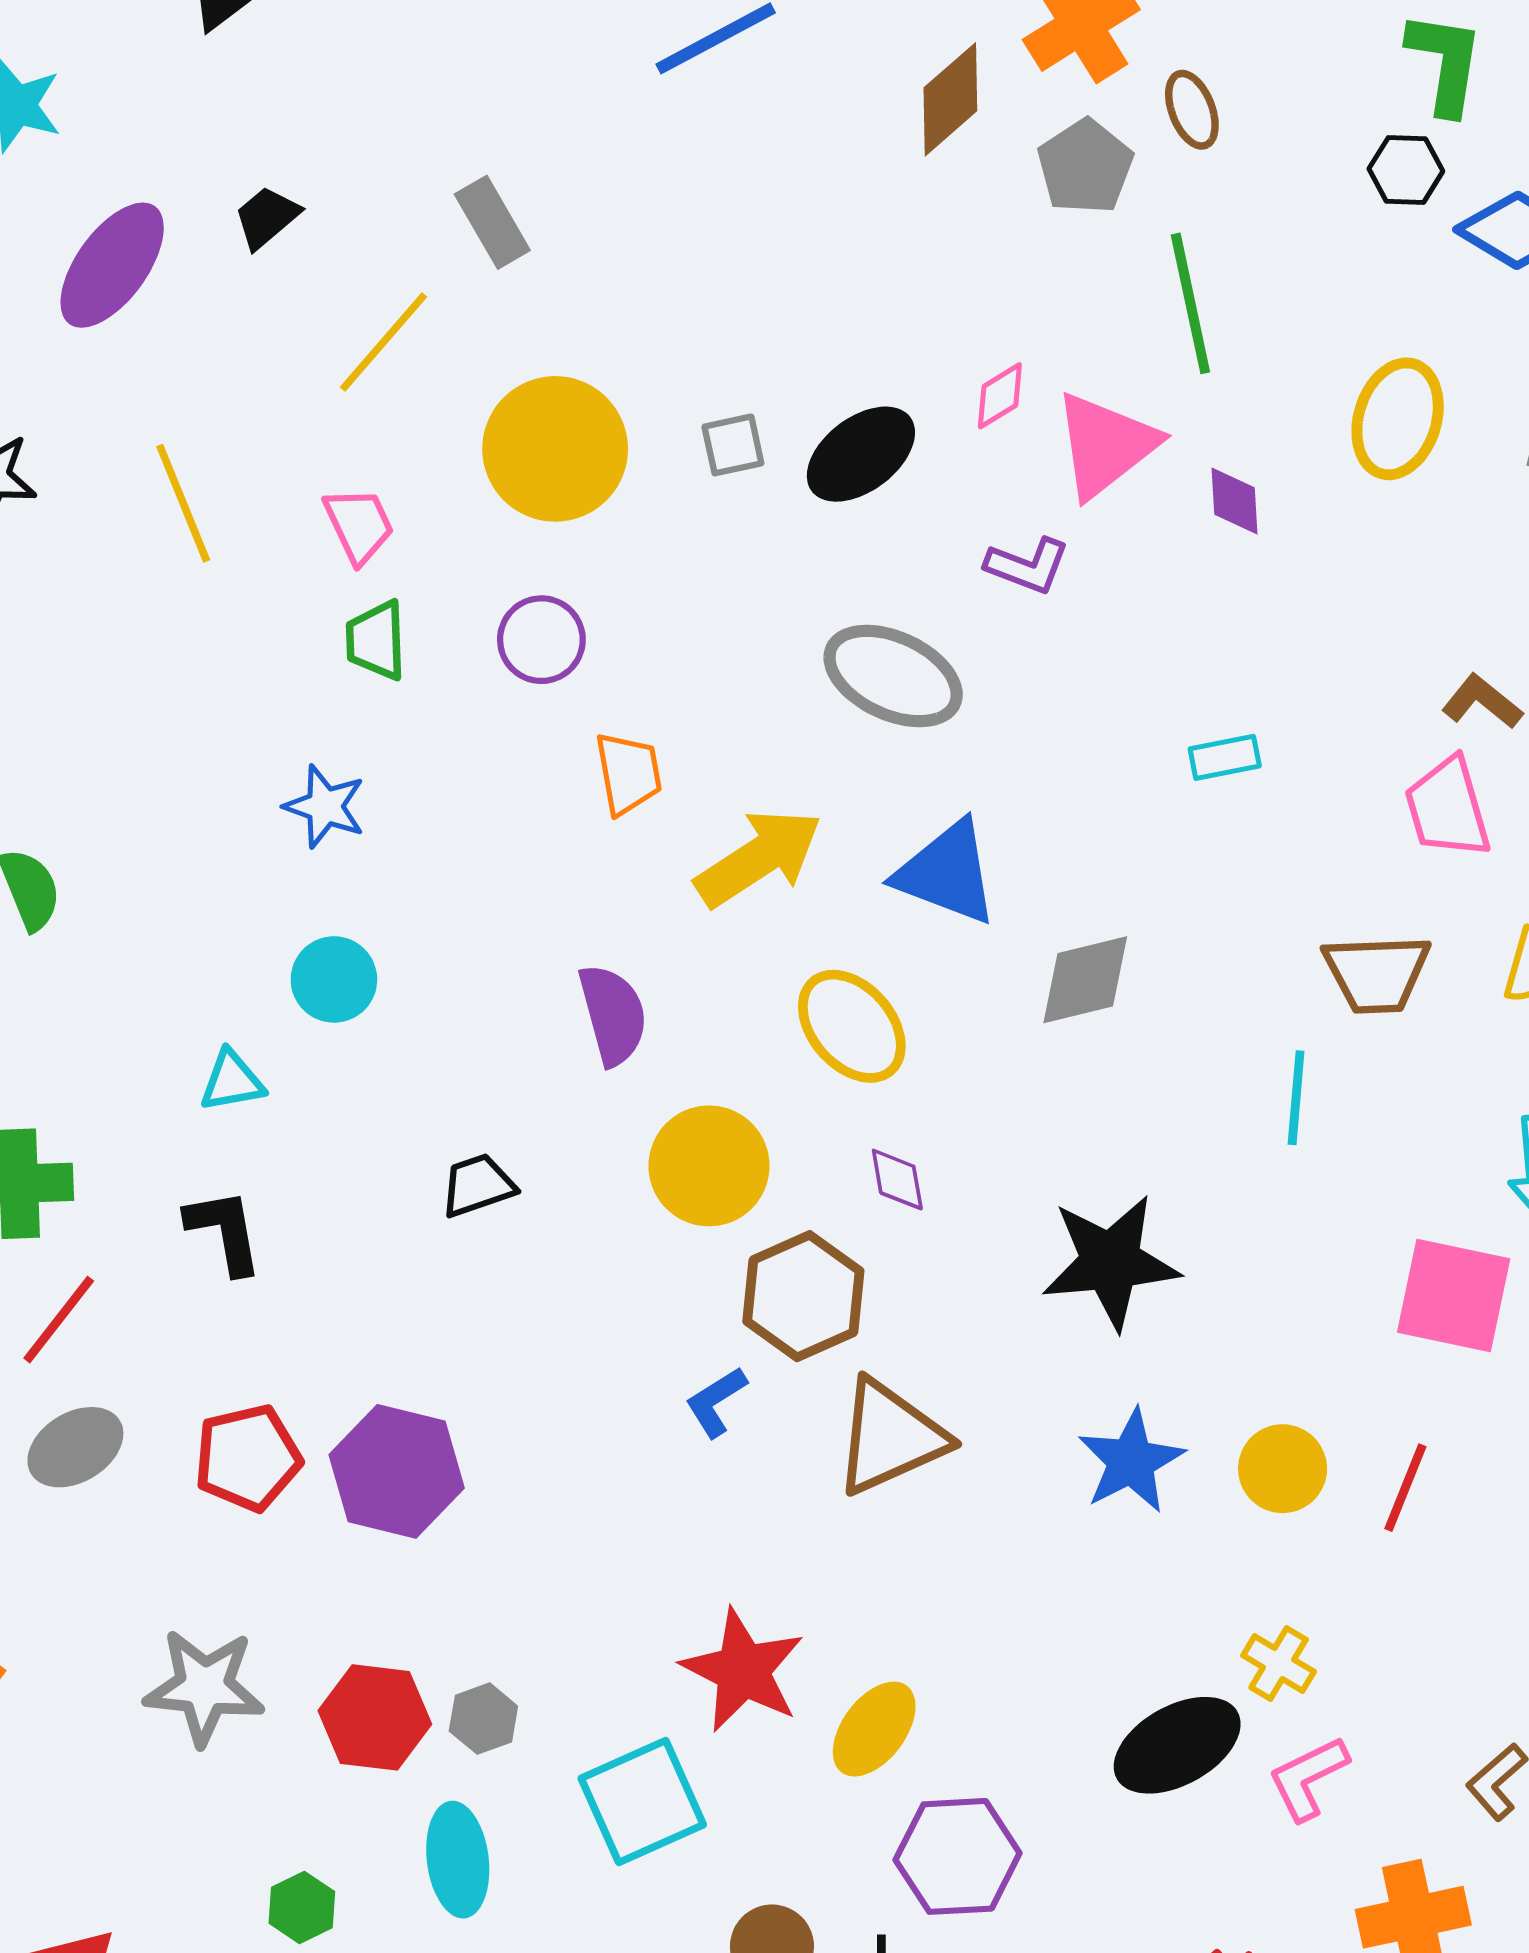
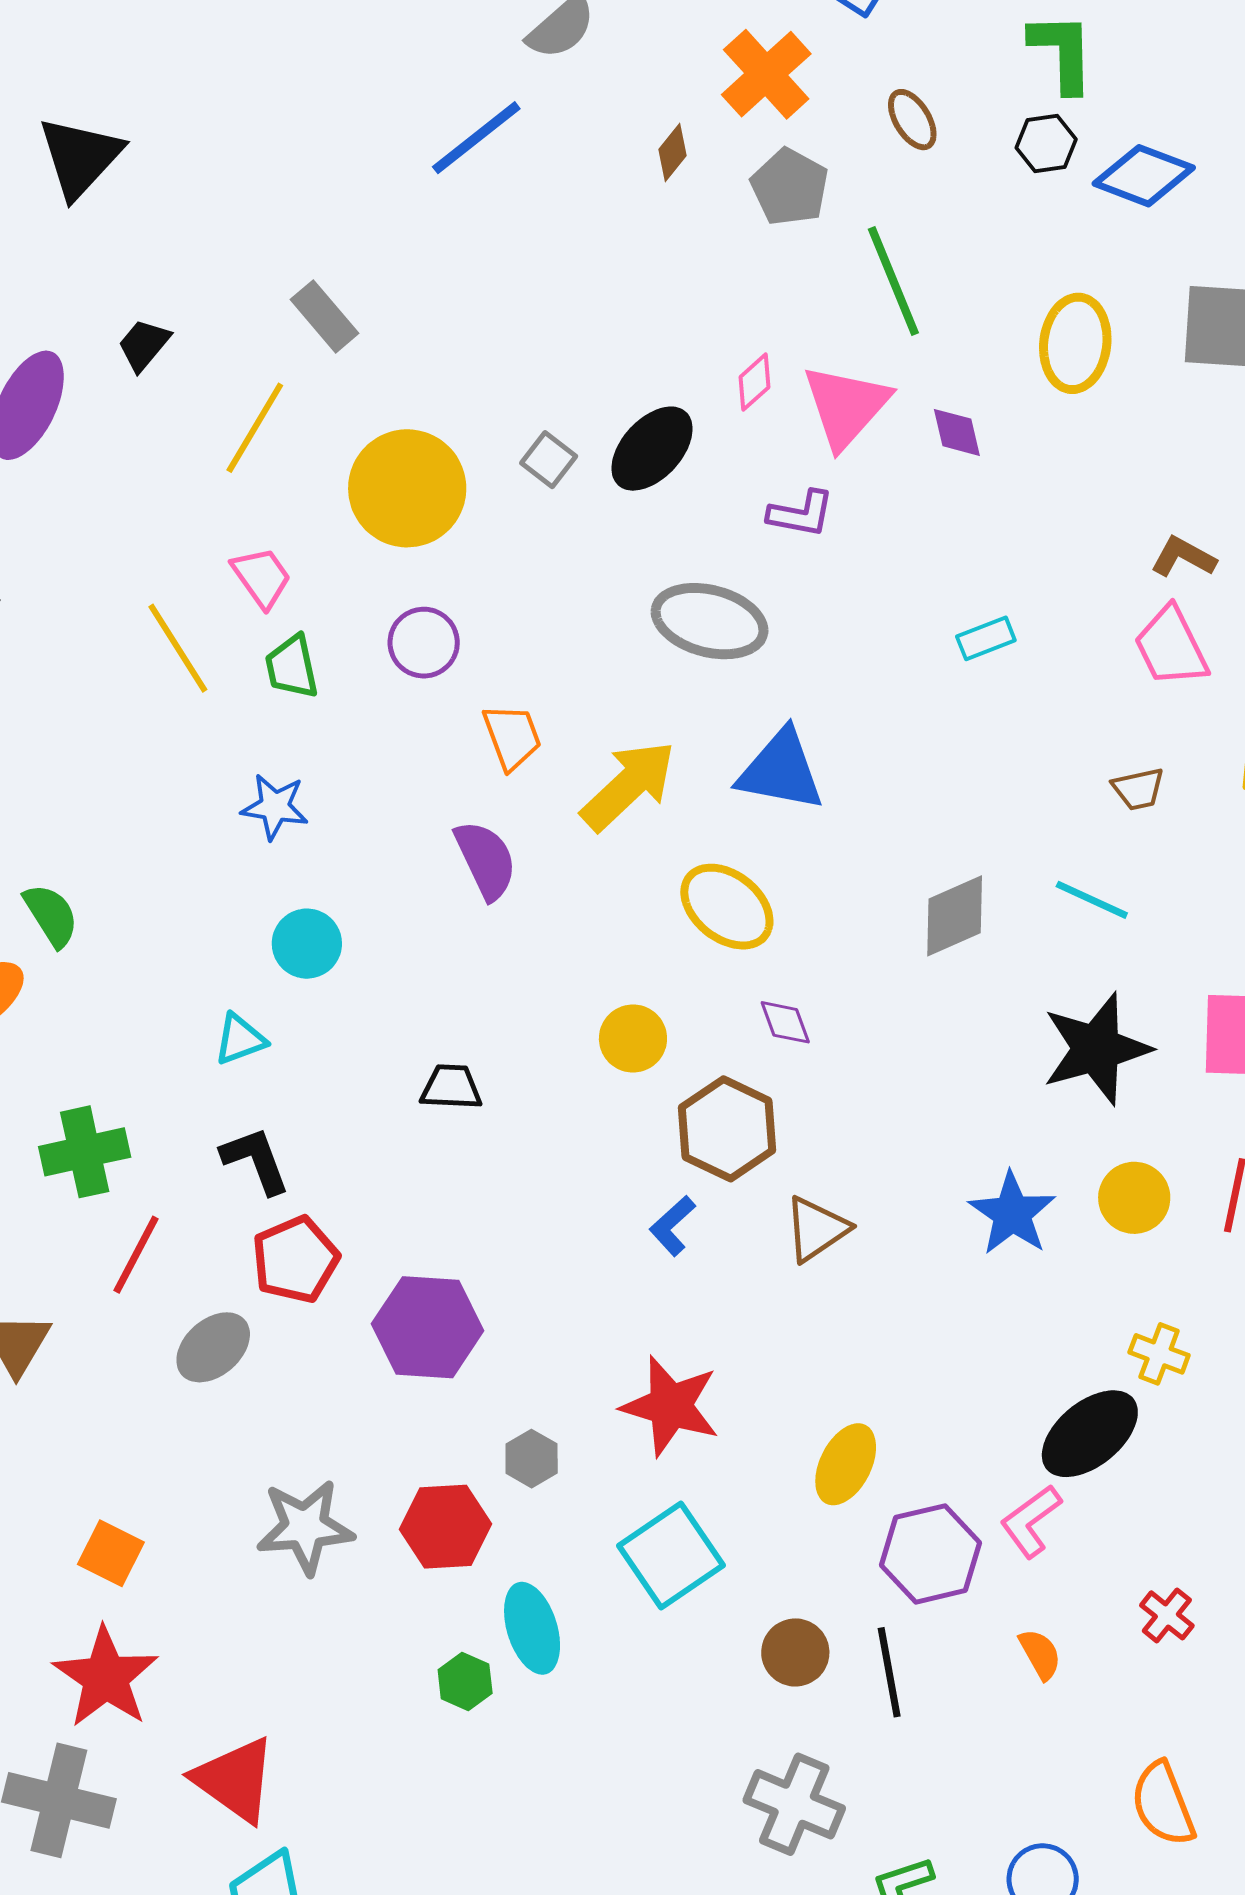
brown diamond: (950, 99) -> (673, 153), size x0.6
brown ellipse: (1192, 110) -> (912, 120), moved
gray square: (733, 445) -> (549, 460), turned -30
yellow line: (183, 503) -> (178, 648), moved
brown trapezoid: (1377, 973) -> (1138, 789), size x0.6
gray diamond: (1085, 980) -> (955, 916), moved
purple semicircle: (613, 1015) -> (486, 860), moved
cyan line: (1296, 1098) -> (1092, 900), turned -60
yellow circle: (709, 1166) -> (633, 1038), size x0.7
black trapezoid: (478, 1185) -> (451, 1087), turned 32
black star: (1111, 1262) -> (1096, 1049), moved
brown triangle: (890, 1437) -> (816, 1229), size x0.7
gray ellipse: (75, 1447) -> (213, 1347), moved
red pentagon: (248, 1458) -> (295, 1260), moved
red star: (743, 1670) -> (670, 1406), moved
gray hexagon: (483, 1719) -> (532, 1459), moved
pink L-shape: (1308, 1778) -> (1031, 1521), moved
green hexagon: (302, 1907) -> (465, 1681), moved

